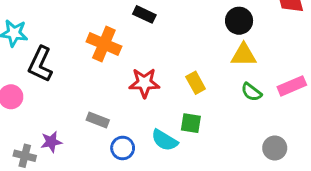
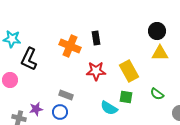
black rectangle: (144, 14) -> (96, 38), moved, turned 56
yellow rectangle: (196, 83) -> (129, 71), size x1.5
green semicircle: (251, 92) -> (157, 94), moved
blue circle: (123, 148) -> (60, 112), moved

